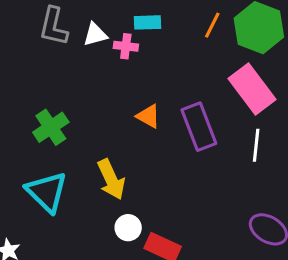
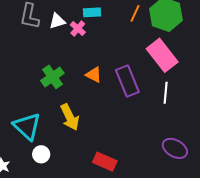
pink cross: (126, 46) -> (78, 29), turned 35
green cross: (51, 127) -> (52, 77), moved
white circle: (128, 228) -> (41, 154), moved

